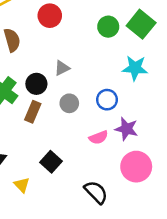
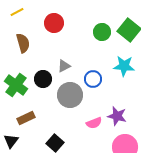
blue circle: (107, 100) -> (93, 79), moved
gray circle: (69, 103) -> (70, 95), size x1.6
brown rectangle: (33, 112) -> (26, 118), moved, turned 42

